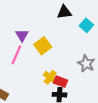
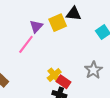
black triangle: (64, 12) -> (74, 14), moved
yellow square: (43, 46) -> (58, 23), moved

